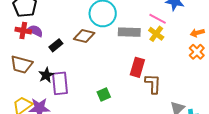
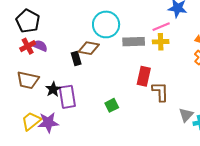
pink line: (158, 19) -> (161, 27), turned -48
red cross: (23, 31) -> (28, 46), turned -35
yellow cross: (156, 34) -> (161, 42), turned -35
black rectangle: (56, 45) -> (76, 59), moved, turned -64

